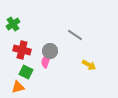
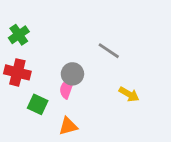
red cross: (22, 50) -> (17, 72), moved
orange triangle: (18, 87) -> (68, 126), moved

